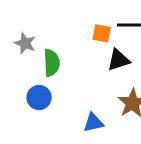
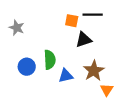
green semicircle: (52, 63) -> (50, 60), moved
blue triangle: (93, 123) -> (66, 76), moved

